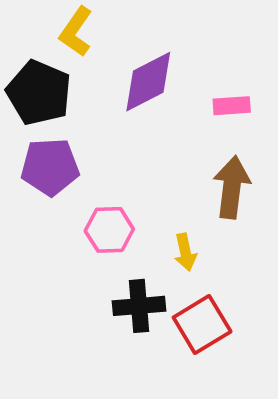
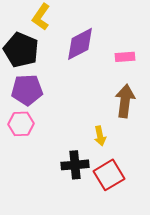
pink hexagon: (109, 230) -> (21, 124), moved

